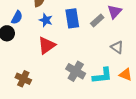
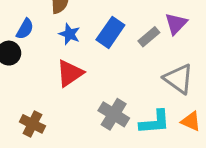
blue rectangle: (72, 18) -> (110, 32), turned 42
gray triangle: (117, 47) -> (179, 79), size x1.5

